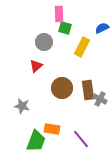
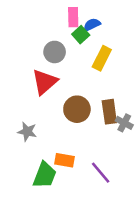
green square: (65, 28) -> (81, 35), turned 32
blue semicircle: (102, 28) -> (92, 25), moved
red triangle: (36, 66) -> (45, 82), size x1.6

